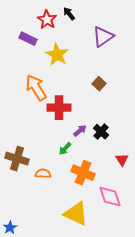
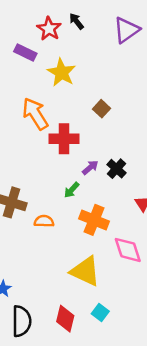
purple triangle: (103, 37) -> (126, 30), moved
brown square: (99, 84) -> (102, 109), moved

